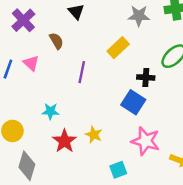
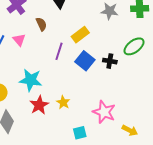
yellow rectangle: (118, 48) -> (80, 35), moved
blue square: (133, 102) -> (85, 61), moved
cyan star: (50, 111) -> (31, 80), size x1.6

